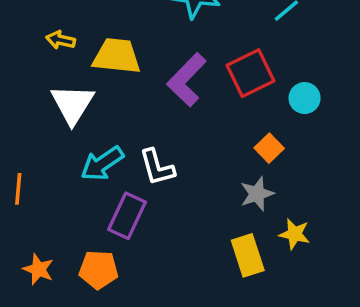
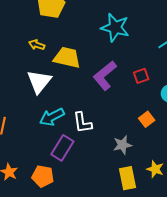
red square: (251, 73) -> (141, 76), size x0.6
gray star: (257, 194) -> (122, 145), moved

